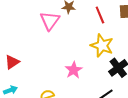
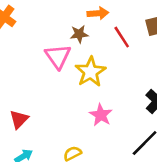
yellow star: (102, 46) -> (90, 72), moved, turned 30

